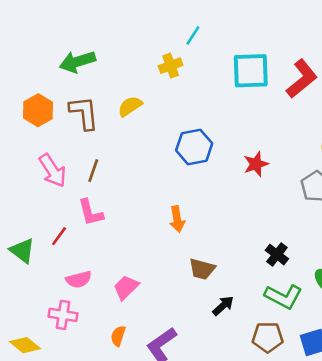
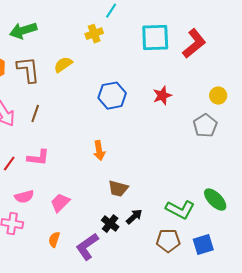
red star: (256, 164) -> (162, 96), moved
pink L-shape: (91, 213) -> (38, 158), moved, turned -70
black cross: (277, 255) -> (110, 224), moved

